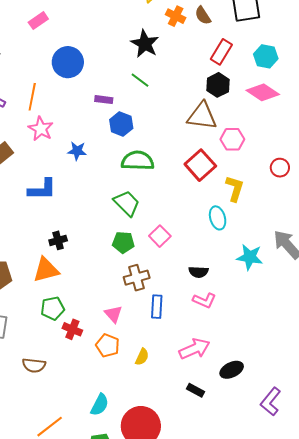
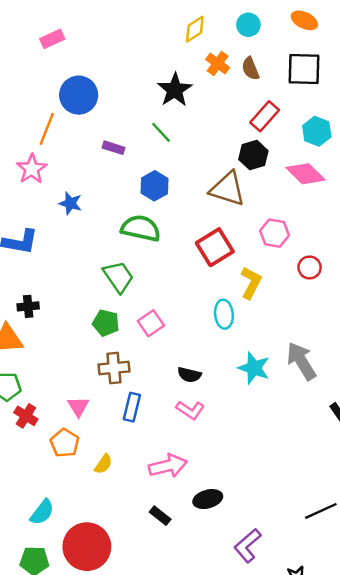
orange line: (32, 97) -> (47, 129), moved
blue hexagon: (121, 124) -> (154, 186), moved
pink hexagon: (232, 139) -> (275, 233), moved

